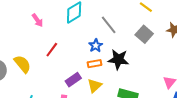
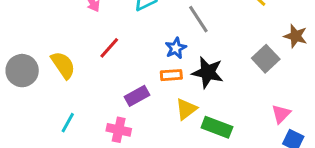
gray square: (144, 34) -> (266, 59), moved
yellow triangle: (95, 86) -> (186, 109), moved

